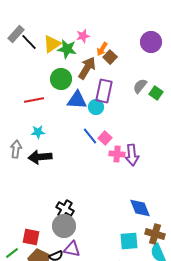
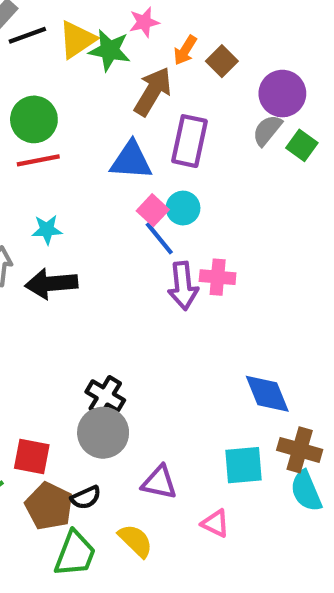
black line: (29, 42) -> (27, 35), turned -66
purple circle: (151, 42) -> (282, 94), moved
brown square: (110, 57) -> (222, 61), moved
green circle: (61, 79) -> (34, 119), moved
cyan circle: (96, 107) -> (183, 208), moved
pink square: (105, 138) -> (153, 210), moved
purple arrow: (132, 155) -> (183, 286), moved
purple triangle: (72, 249) -> (159, 482), moved

